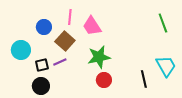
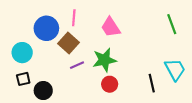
pink trapezoid: (92, 26) -> (111, 27), moved
blue circle: (44, 27) -> (46, 28), size x1.5
purple line: (60, 62) -> (77, 65), moved
black square: (42, 65) -> (23, 79), moved

